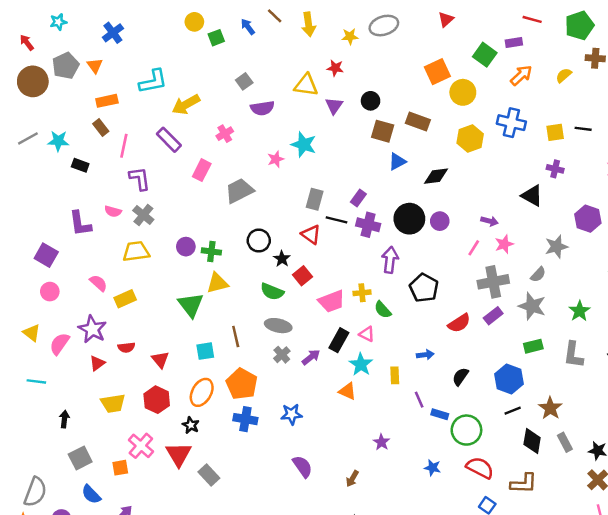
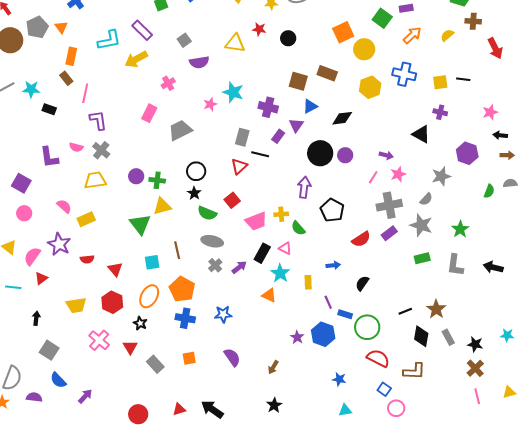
orange rectangle: (107, 101) -> (71, 56), turned -66
black circle: (371, 101) -> (288, 38), moved
purple triangle: (334, 106) -> (296, 125), moved
purple rectangle: (169, 140) -> (142, 30), moved
purple cross: (368, 225) -> (268, 107), moved
red triangle: (311, 234) -> (239, 166), turned 42
black star: (282, 259) -> (194, 193), moved
red triangle: (97, 363) -> (41, 278), moved
blue hexagon: (509, 379) -> (323, 334), moved
red triangle: (179, 454) -> (130, 347), size x0.7
gray square: (80, 458) -> (49, 350), turned -30
orange square: (120, 468) -> (189, 358), moved
blue star: (432, 468) -> (339, 379), moved

